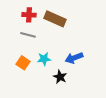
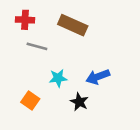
red cross: (29, 15) -> (25, 20), moved
orange square: (23, 63) -> (30, 101), moved

